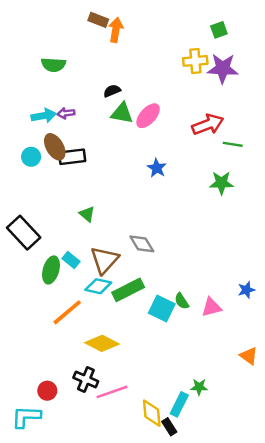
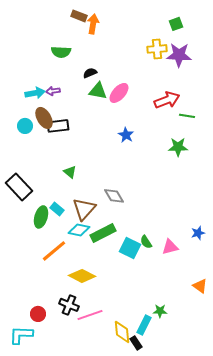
green semicircle: (53, 65) -> (61, 52), moved

